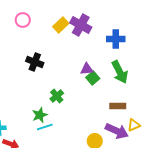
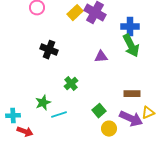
green arrow: (120, 72) -> (131, 46), moved
green square: (93, 78) -> (99, 111), moved
green star: (40, 115) -> (43, 103), moved

